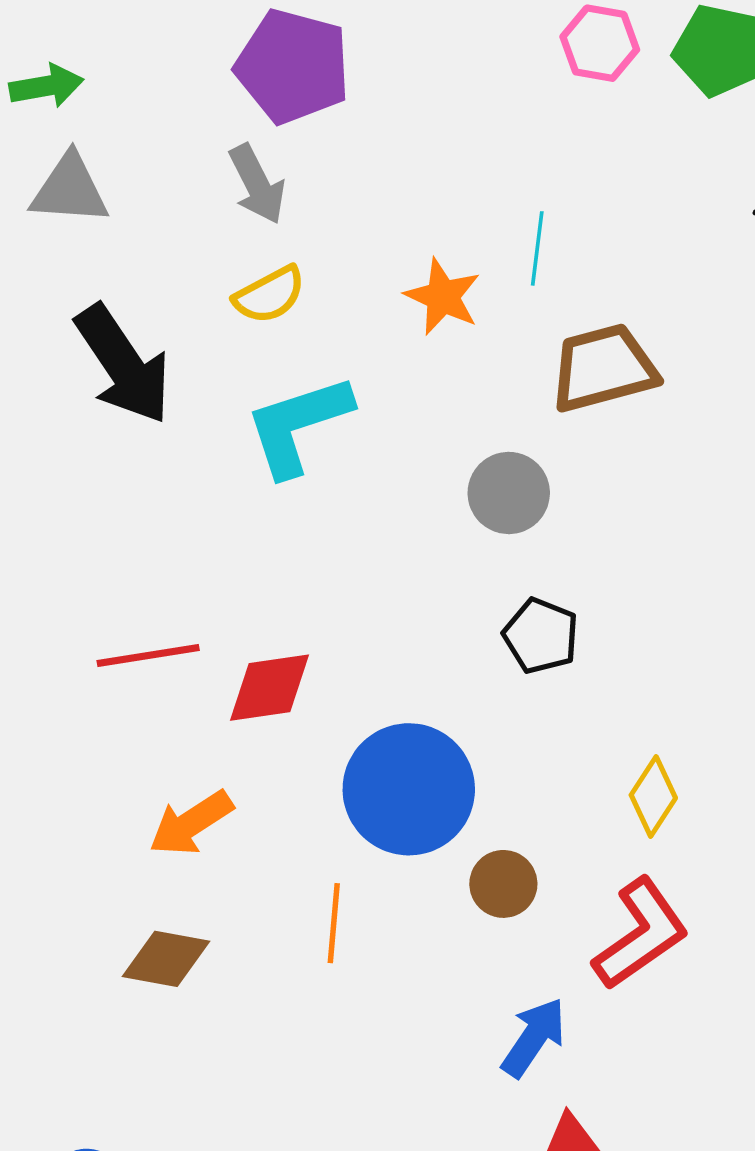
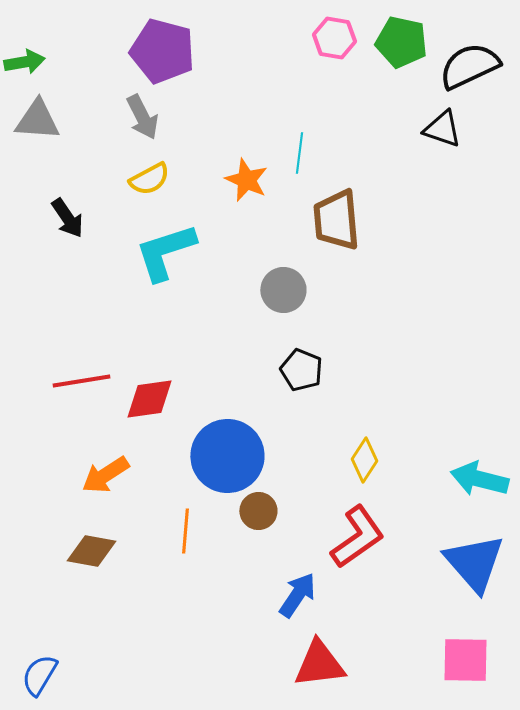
black arrow: (123, 364) -> (67, 218), size x0.6
brown trapezoid: (603, 368) -> (336, 220), turned -80
brown circle: (503, 884) -> (258, 511), moved

